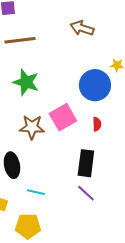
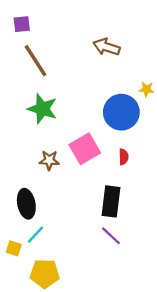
brown line: (20, 40) -> (35, 61), turned 64
brown star: (32, 127) -> (49, 160), size x0.7
cyan line: (36, 192) -> (35, 235), moved, turned -60

